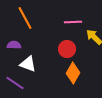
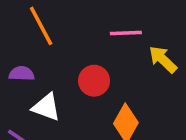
red circle: (67, 49) -> (94, 81), moved

